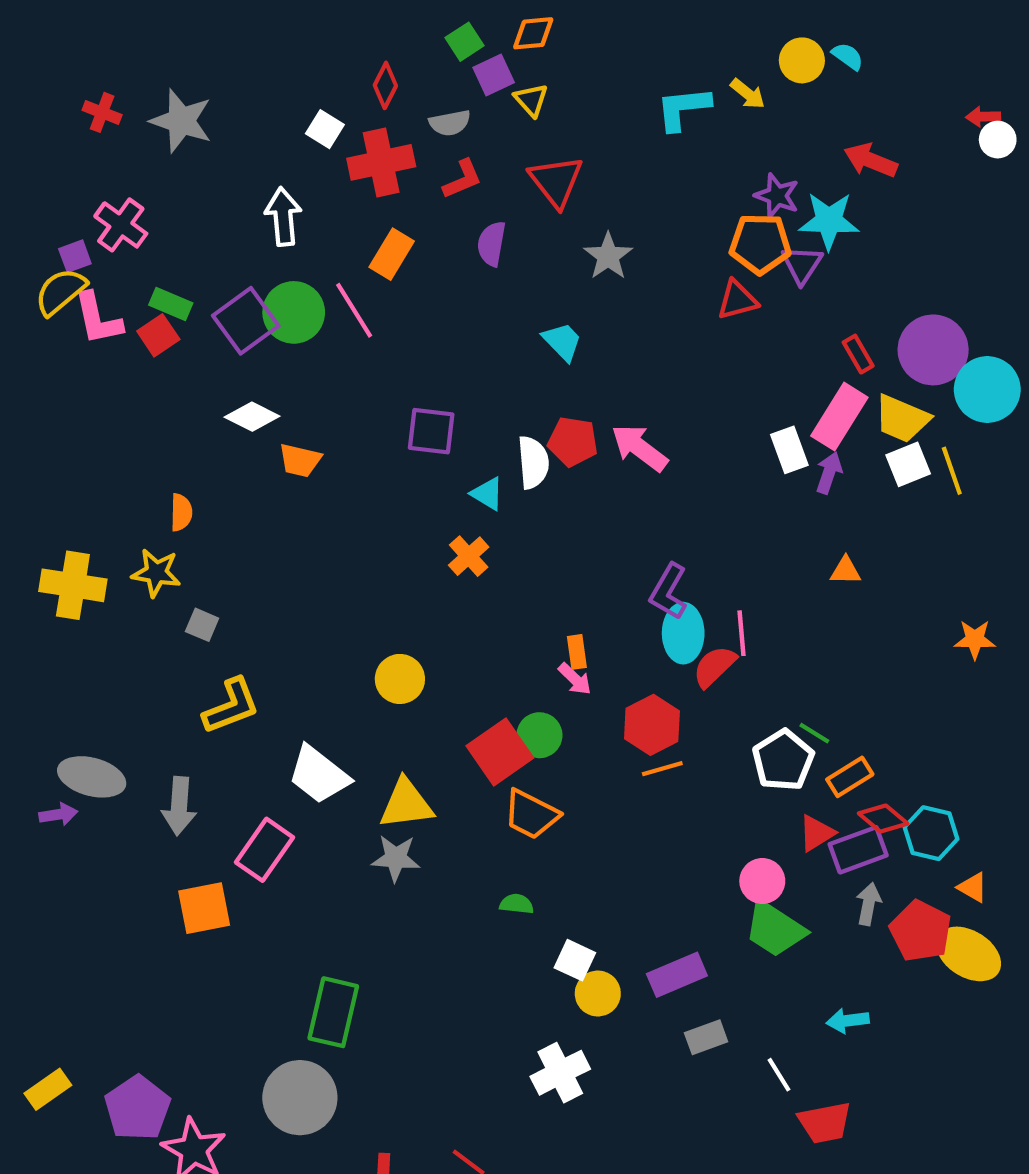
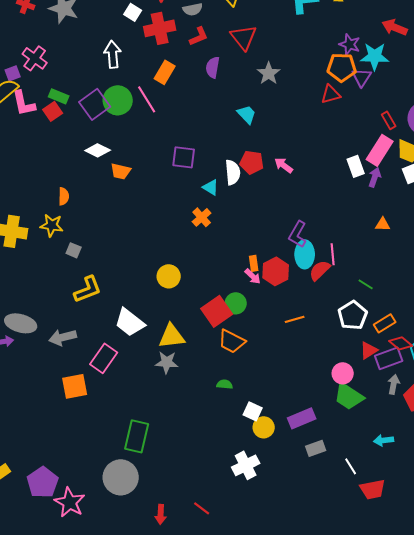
pink arrow: (639, 448) -> (284, 165), size x0.7
red hexagon: (652, 725) -> (276, 271), moved
green line: (814, 733) -> (366, 284), moved
gray arrow: (179, 806) -> (63, 337), turned 72

